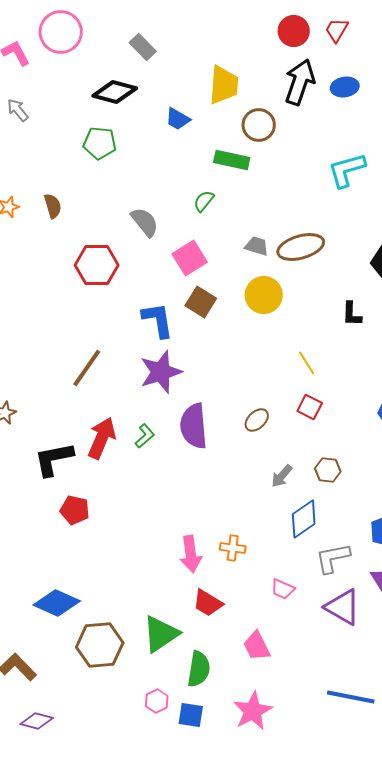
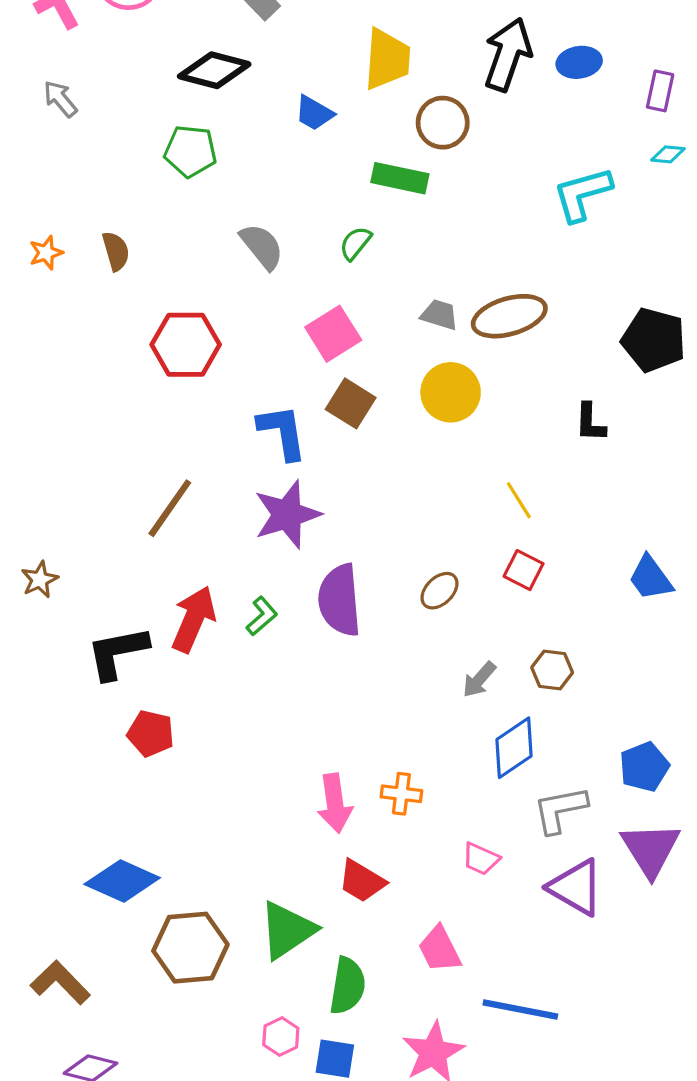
gray semicircle: (145, 222) -> (262, 246), moved
blue line: (351, 697) -> (520, 1010), moved

